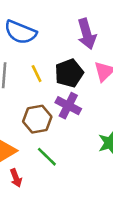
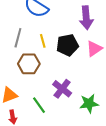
purple cross: (68, 106) -> (62, 89), moved
brown hexagon: (37, 119) -> (29, 64), moved

